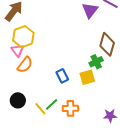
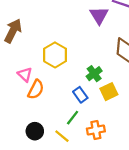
yellow hexagon: (23, 37) -> (55, 55), moved
green cross: (96, 62) -> (94, 74), moved
green line: (52, 104) -> (73, 118), moved

